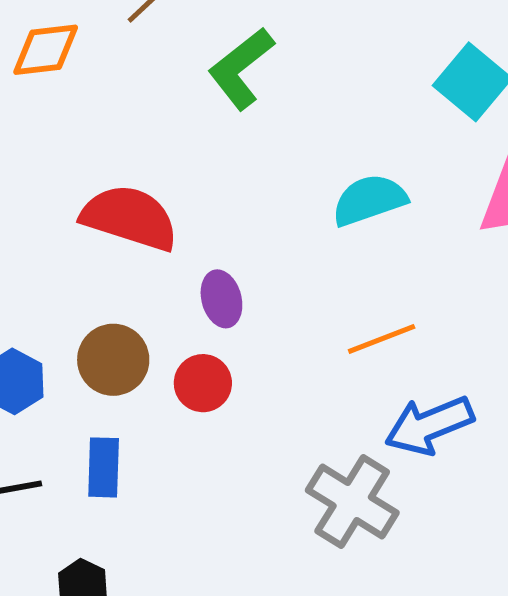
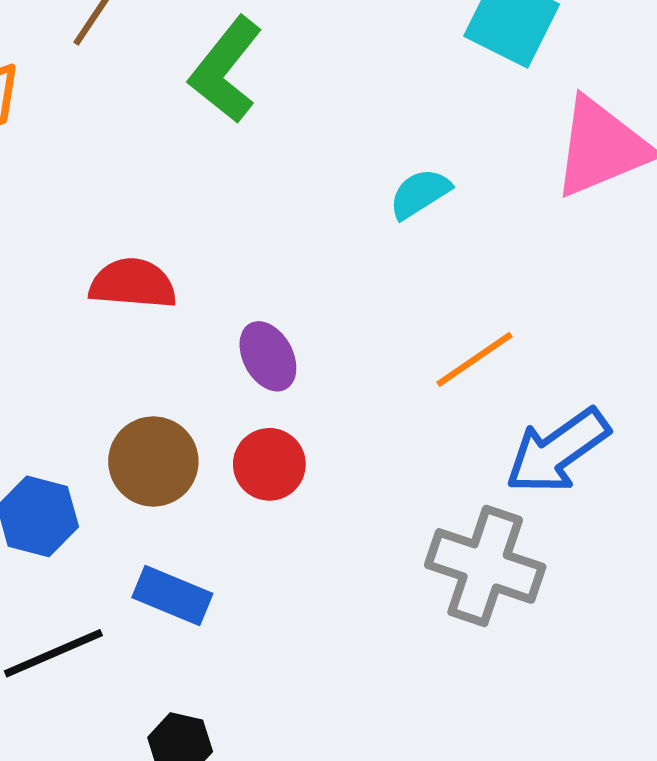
cyan semicircle: (369, 200) -> (420, 194), size x0.7
red semicircle: (130, 218) -> (133, 284), size x0.7
blue rectangle: (104, 467) -> (172, 596), turned -56

